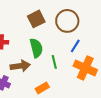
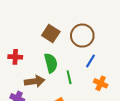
brown square: (36, 19) -> (51, 34), turned -30
orange cross: (85, 68) -> (101, 83), size x0.6

